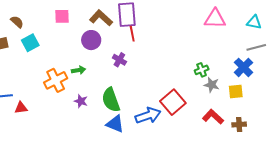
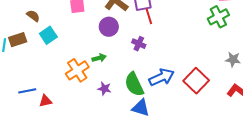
green cross: (202, 70) -> (218, 17), moved, size x1.5
blue arrow: (148, 115) -> (162, 77), moved

